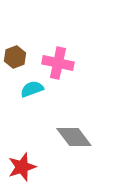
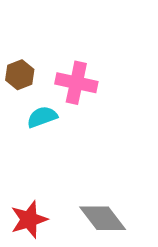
gray diamond: (74, 137) -> (103, 218), moved

